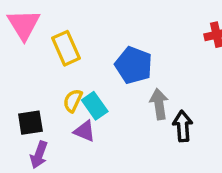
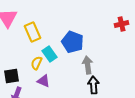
cyan rectangle: (95, 106) -> (50, 54), moved
black arrow: (183, 126) -> (94, 85), moved

